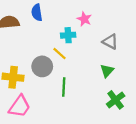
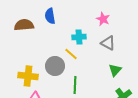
pink star: (84, 19) -> (103, 19), moved
gray triangle: (110, 42) -> (108, 43), moved

